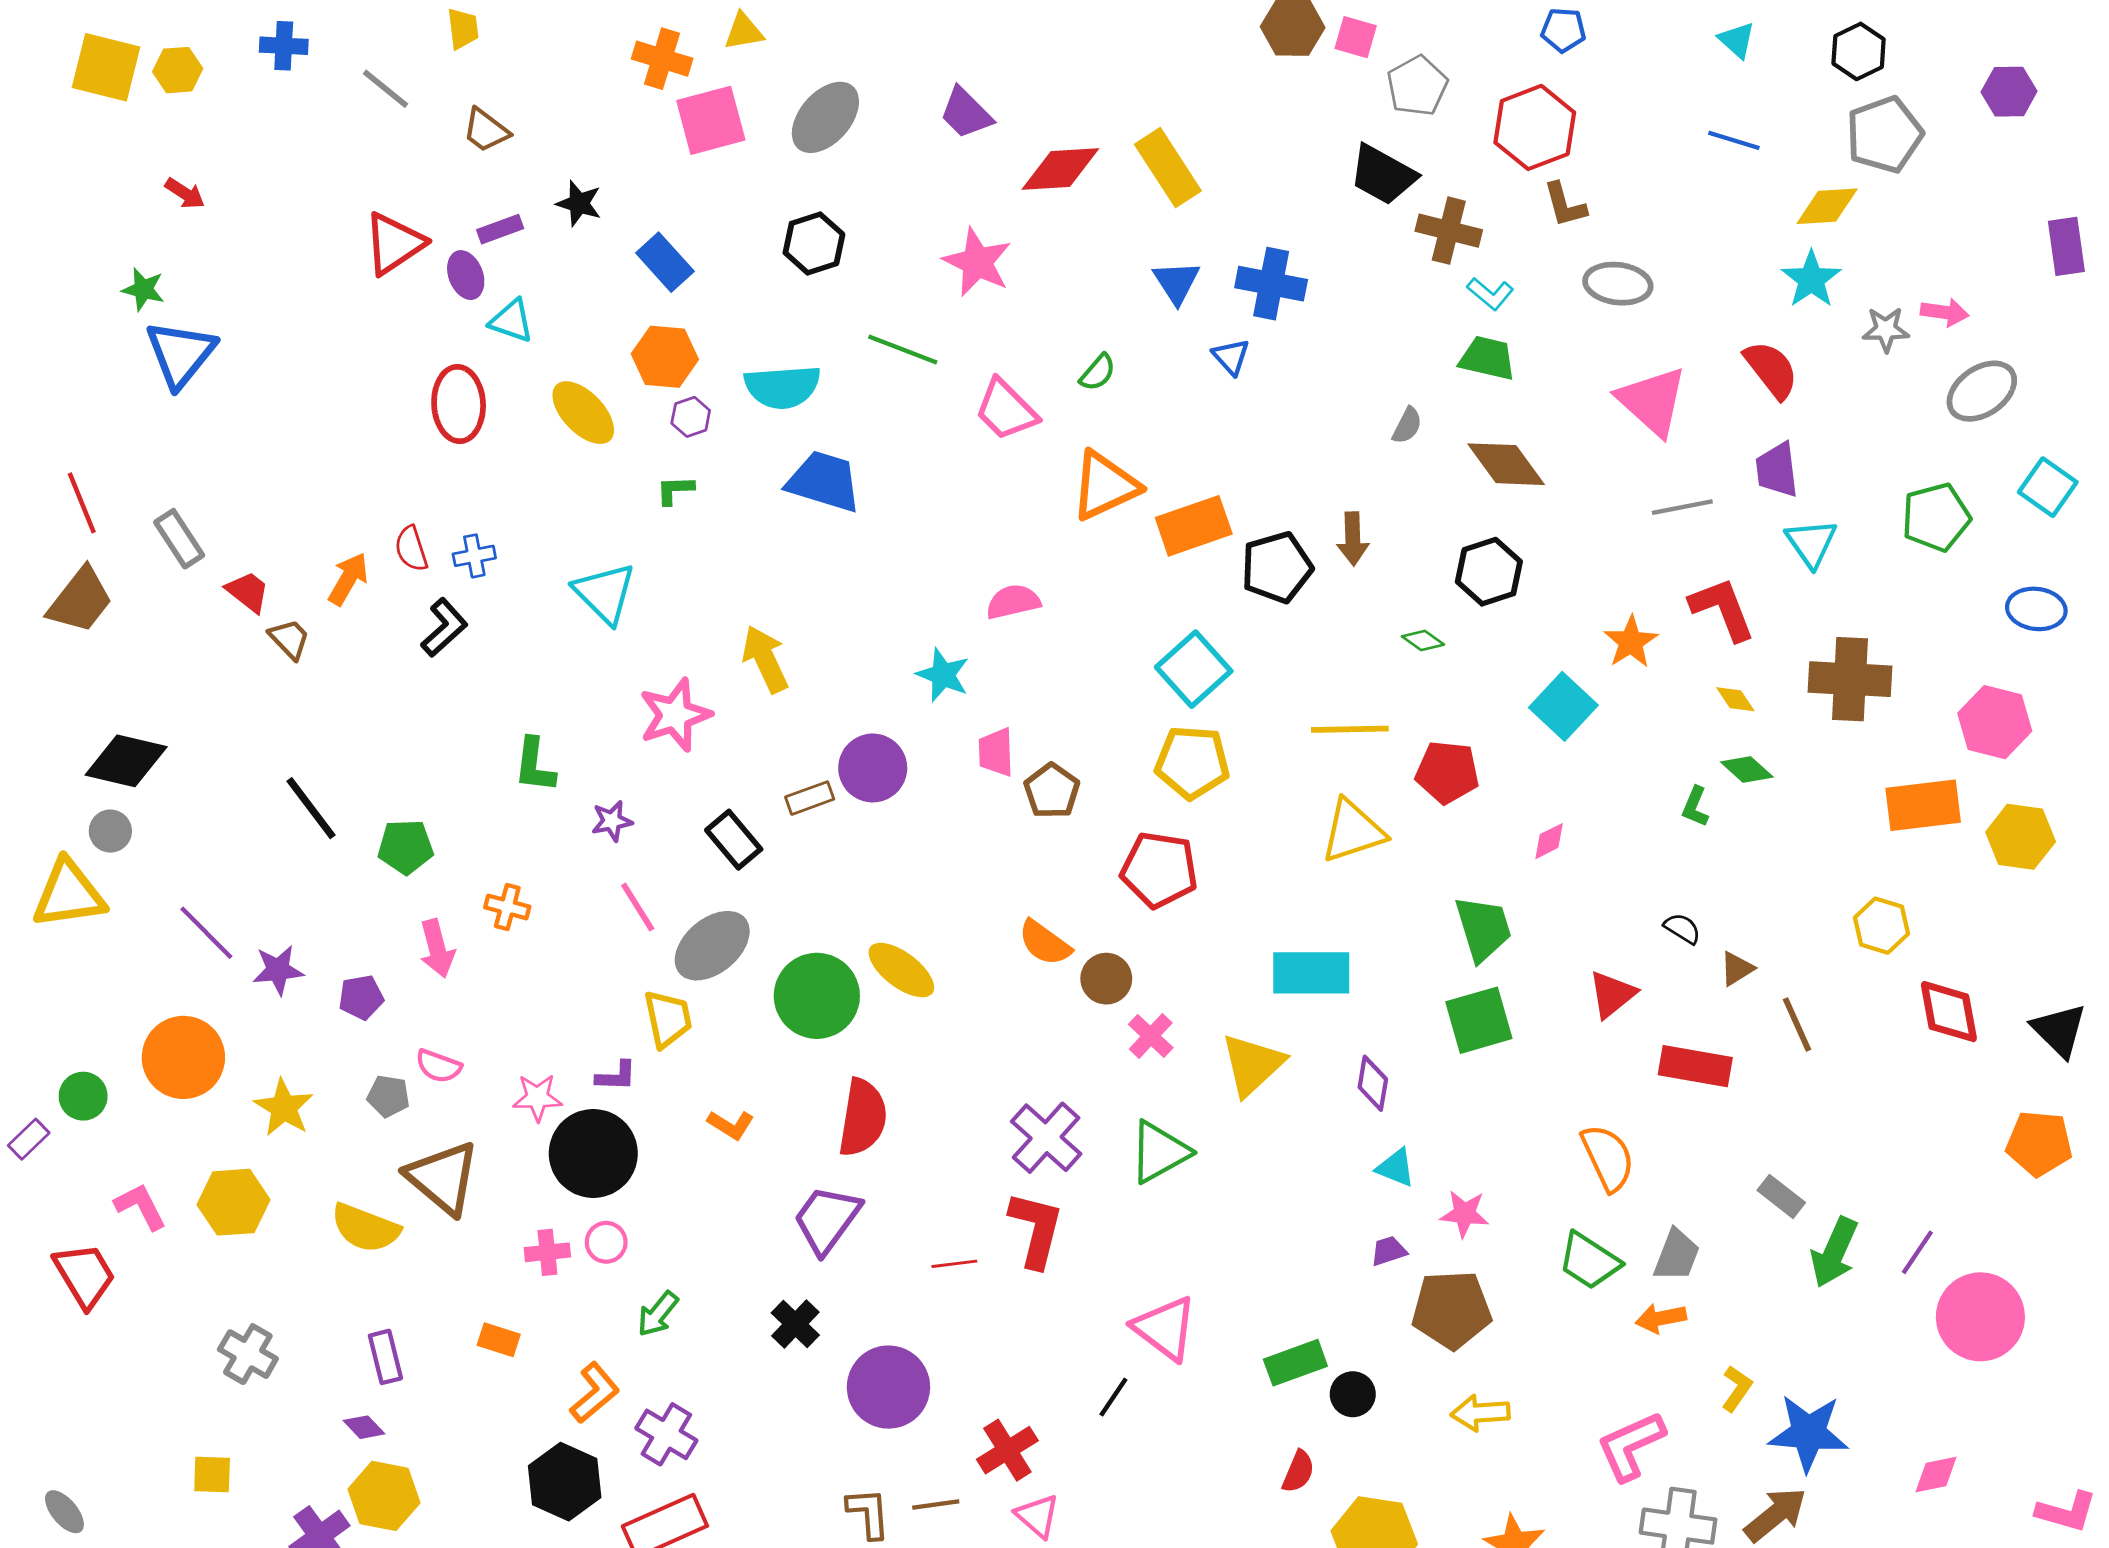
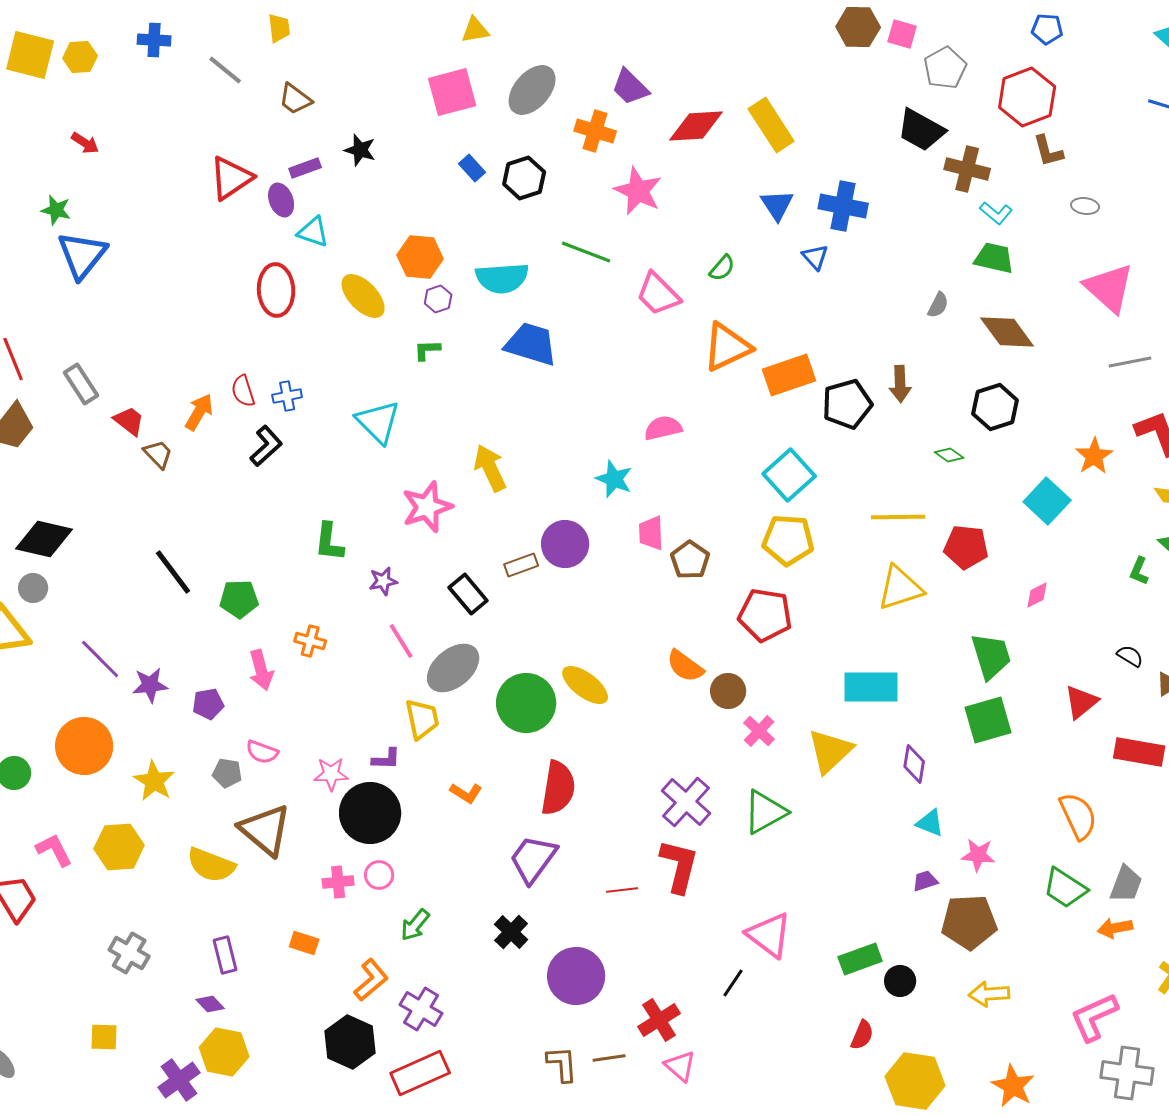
orange cross: (662, 59) -> (595, 131), moved
blue rectangle: (665, 262) -> (472, 168), moved, size x0.7
gray ellipse: (1618, 284) -> (1085, 206), size x0.6

